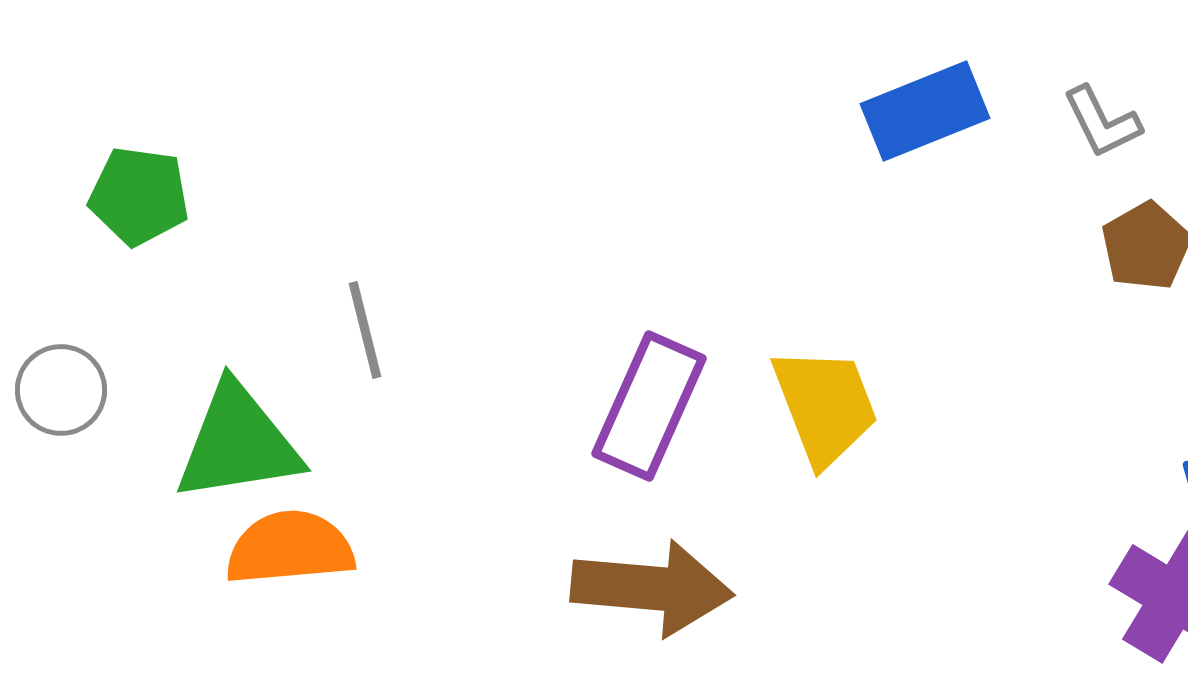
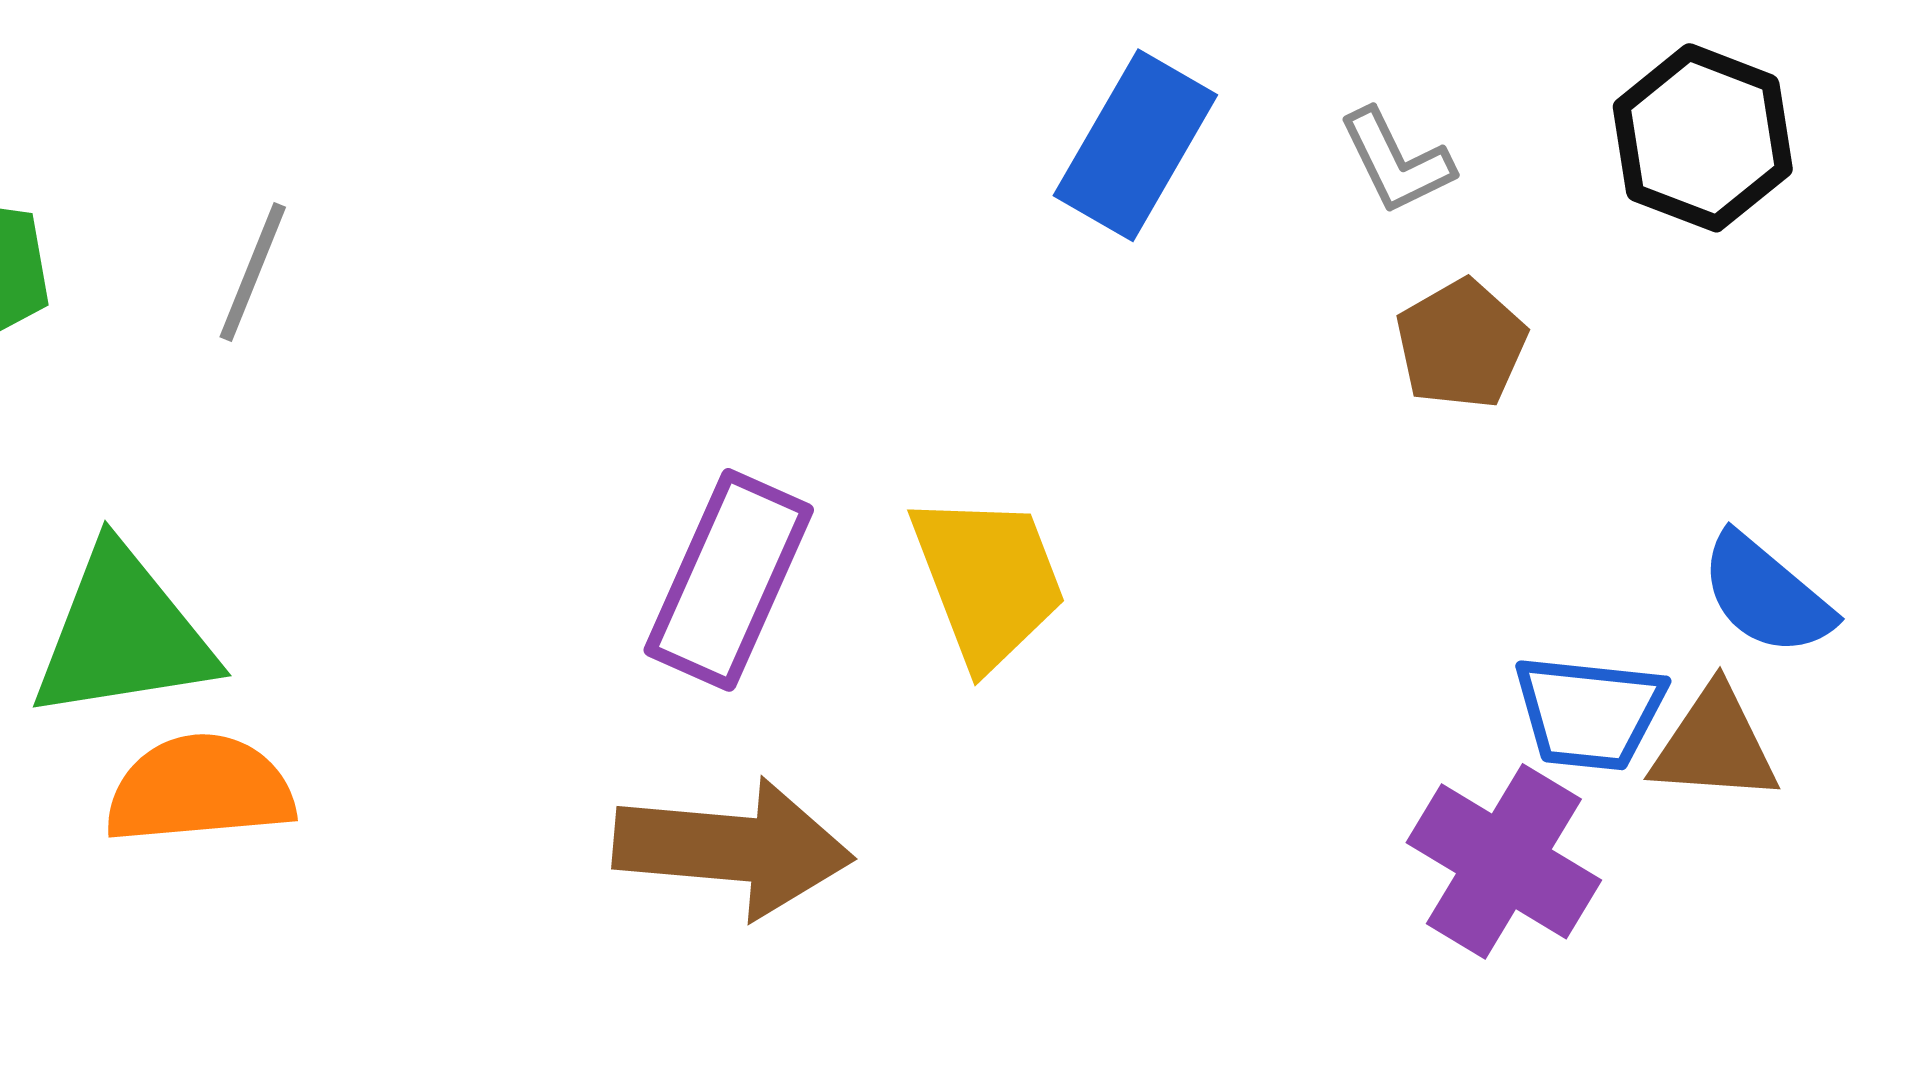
blue rectangle: (925, 111) -> (1135, 145), turned -38
gray line: (365, 330) -> (253, 272), moved, turned 36

